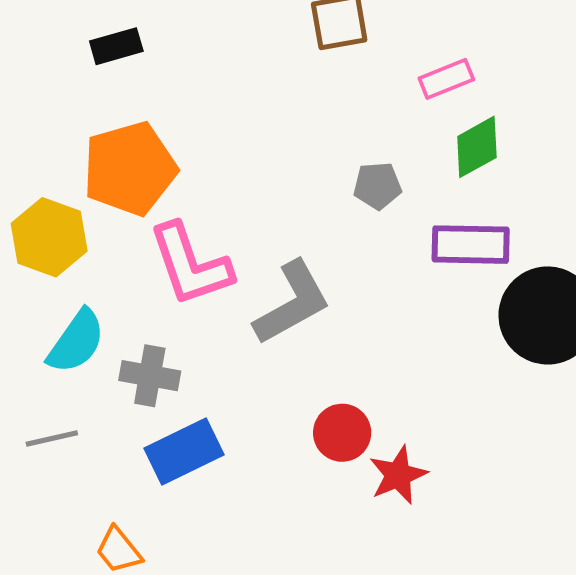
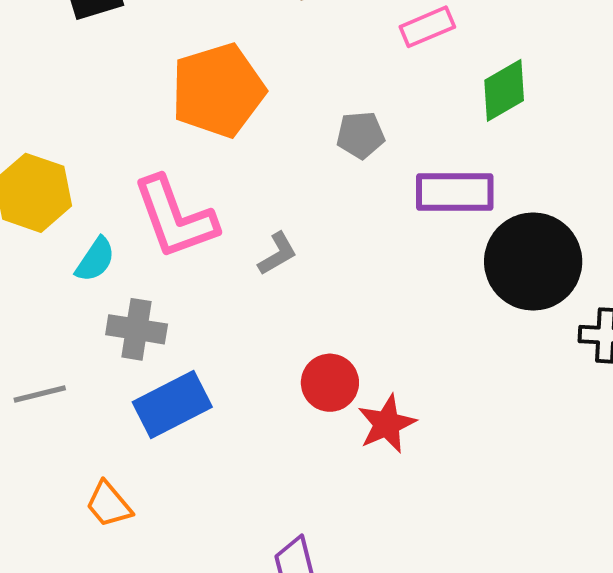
green diamond: (477, 147) -> (504, 90), moved
orange pentagon: (130, 169) -> (218, 90), moved
gray L-shape: (292, 303) -> (277, 254), size x0.5
cyan semicircle: (76, 342) -> (95, 260), moved, size x0.7

